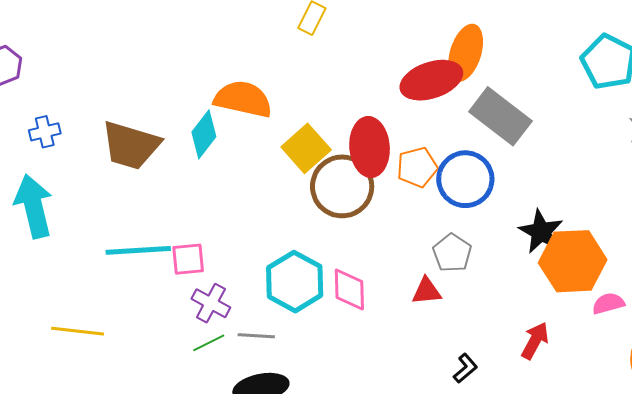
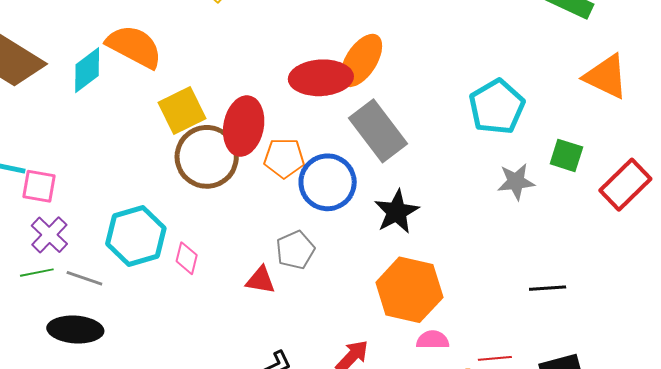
black star: (541, 232) -> (397, 212), moved
pink diamond: (349, 290) -> (187, 258), size x0.7

